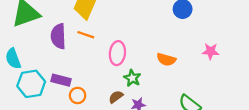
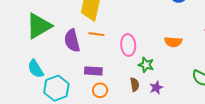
purple rectangle: (61, 80) -> (93, 71), moved
brown semicircle: (116, 97) -> (135, 85), turned 128

